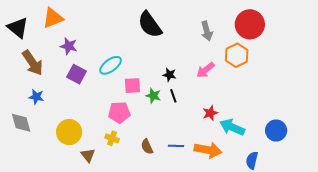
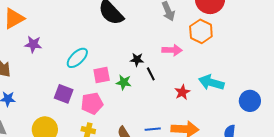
pink arrow: (206, 70) -> (172, 50), turned -132
purple square: (76, 74) -> (64, 94), moved
black line: (173, 96) -> (151, 74), moved
cyan arrow: (232, 127) -> (211, 83), moved

